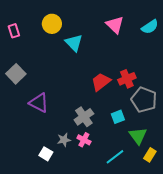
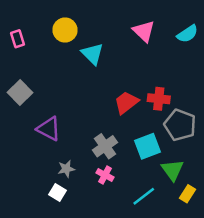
red cross: (127, 79) -> (159, 99), turned 30
cyan square: (118, 117) -> (148, 146), size x1.5
gray star: (64, 140) -> (66, 169), moved

